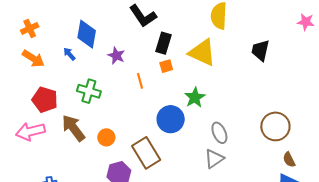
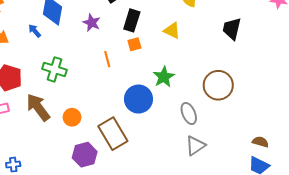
yellow triangle: (202, 53) -> (172, 31), size x0.6
purple star: (116, 56) -> (92, 23), moved
brown circle: (275, 126) -> (218, 85), moved
gray triangle: (214, 159) -> (195, 146), moved
brown semicircle: (289, 160) -> (260, 142), turned 133

